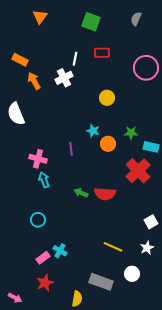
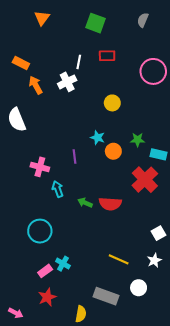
cyan arrow: (44, 180) -> (58, 189), moved
cyan circle: (38, 220) -> (40, 231), size x1.5

